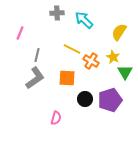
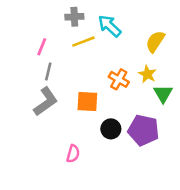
pink line: (20, 33) -> (42, 47), moved
yellow line: (72, 49) -> (83, 42), moved, turned -48
purple pentagon: (110, 100) -> (143, 130), turned 30

